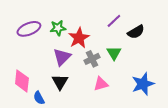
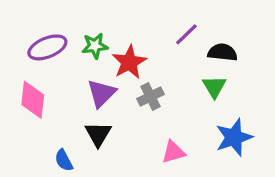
black semicircle: (136, 32) -> (222, 52), turned -144
green triangle: (114, 53) -> (214, 87), moved
pink diamond: (22, 81) -> (33, 100), moved
pink triangle: (101, 84) -> (173, 152), moved

